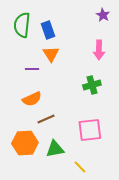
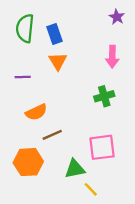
purple line: (32, 69) -> (23, 77), moved
green triangle: (55, 149) -> (75, 169), moved

